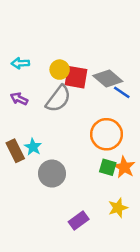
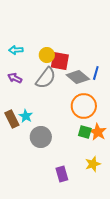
gray diamond: (108, 78) -> (78, 77), moved
blue line: (122, 92) -> (96, 73), turned 72
purple rectangle: (79, 220) -> (62, 174), turned -70

